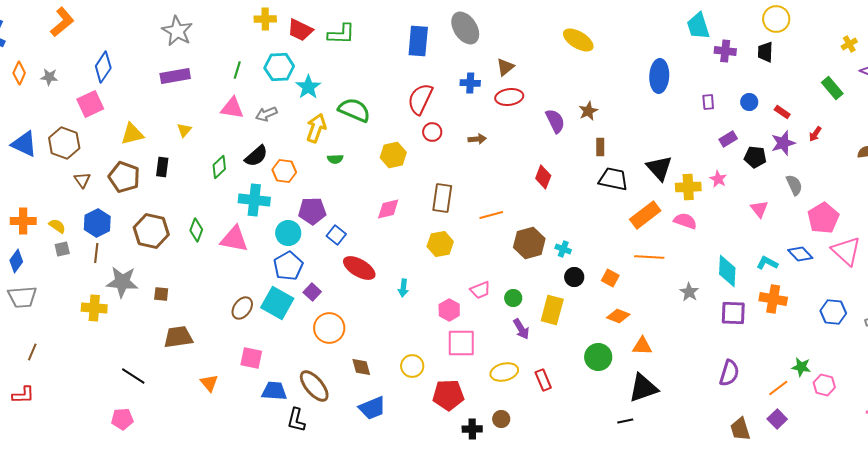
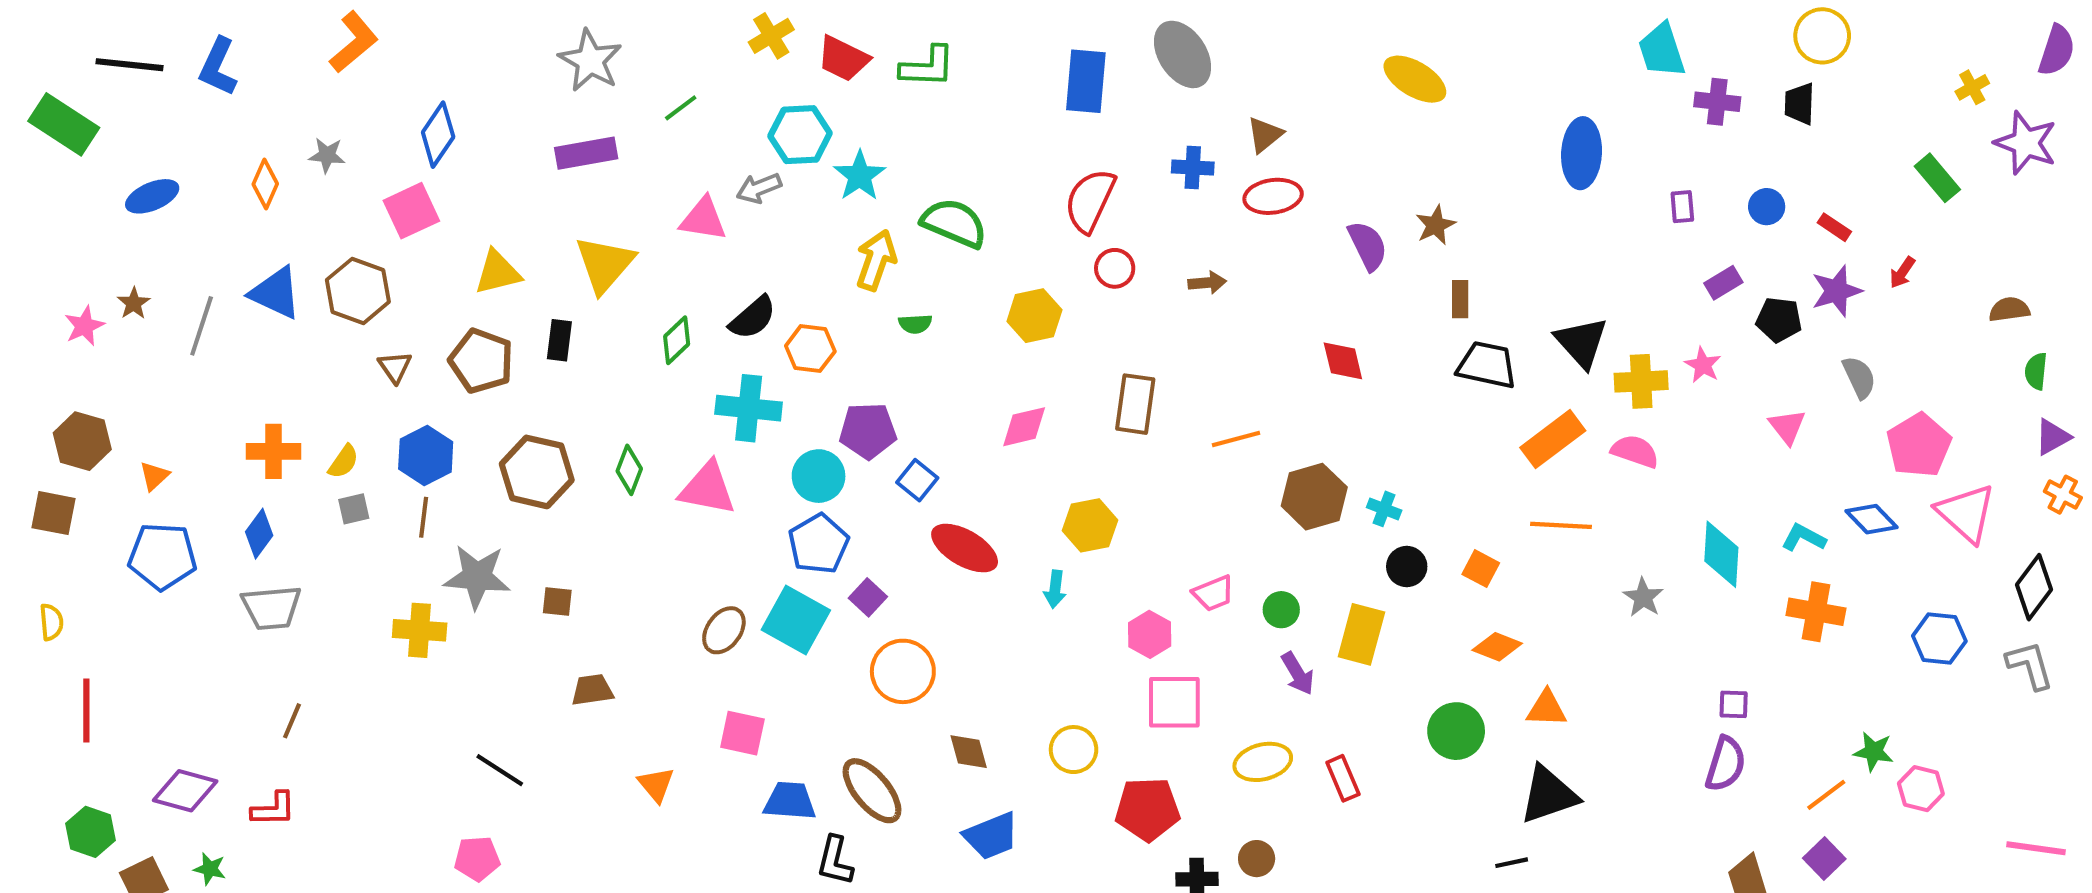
yellow cross: (265, 19) -> (771, 36), turned -30
green line: (237, 70) -> (681, 108), moved, turned 36
orange diamond: (19, 73) -> (265, 184), moved
gray arrow: (266, 114) -> (759, 188), moved
yellow triangle: (184, 130) -> (605, 264), size x2.0
red diamond: (543, 177) -> (1343, 361), turned -35
yellow semicircle: (57, 226) -> (343, 462), turned 90
yellow hexagon: (440, 244) -> (1090, 525), moved
purple square: (733, 313) -> (1734, 704), moved, size x0.6
brown trapezoid: (178, 337) -> (592, 690), size x0.7

